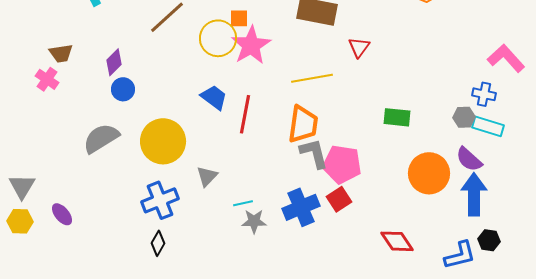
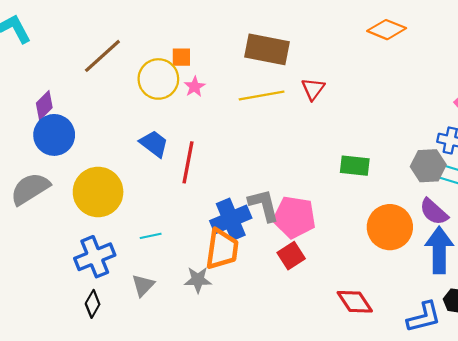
pink star: (251, 45) -> (195, 87), size x0.5
yellow line: (312, 78) -> (262, 95), moved
blue circle: (123, 89) -> (54, 135), size x1.6
gray hexagon: (464, 117) -> (428, 166), size x1.4
orange trapezoid: (303, 124) -> (222, 249), moved
gray triangle: (207, 176) -> (143, 285), moved
cyan line: (243, 203) -> (151, 236), moved
blue cross: (301, 207) -> (231, 219), moved

